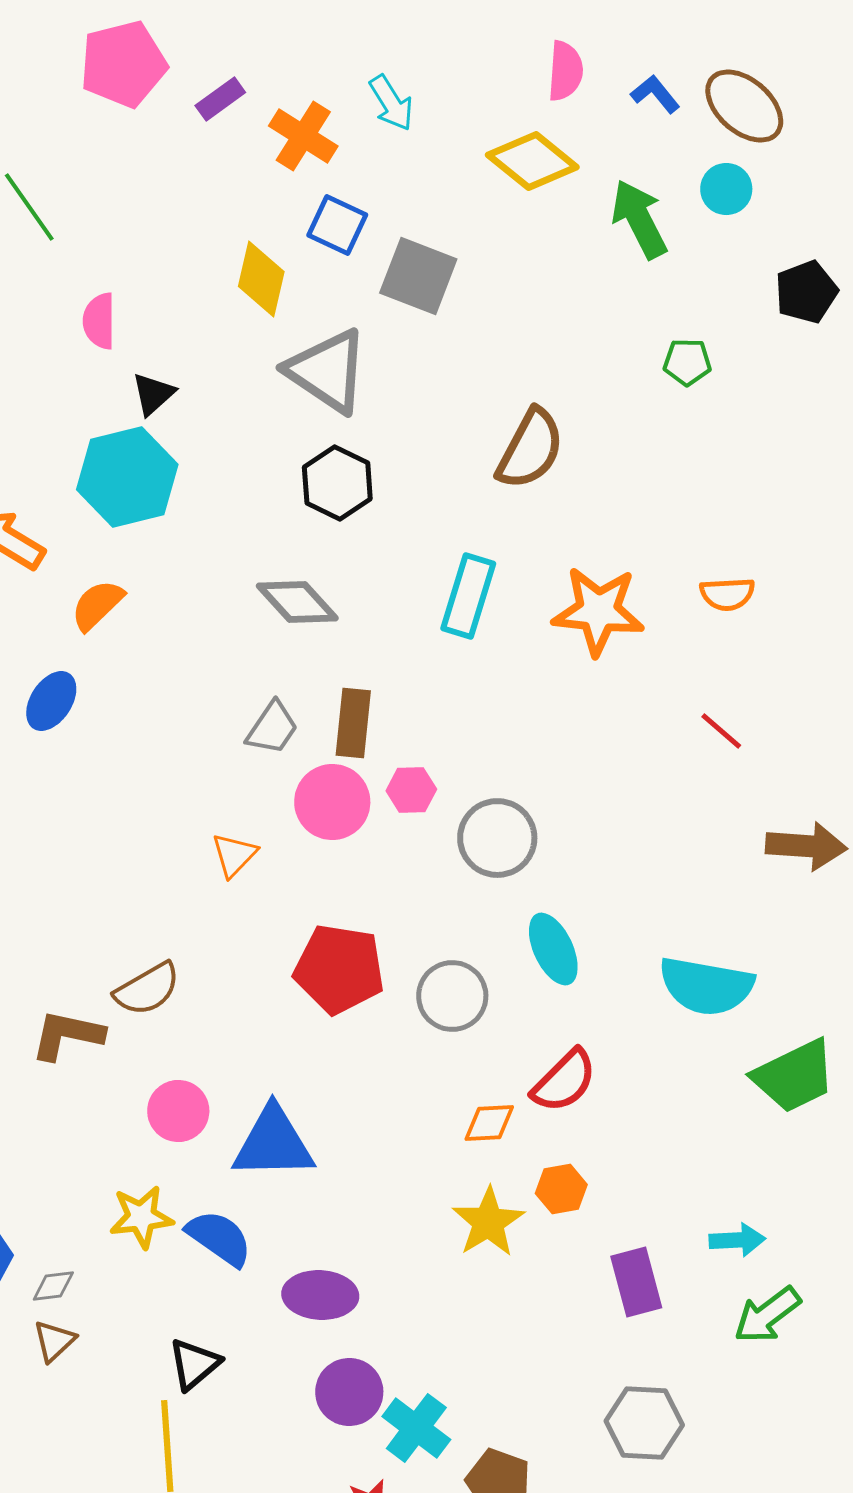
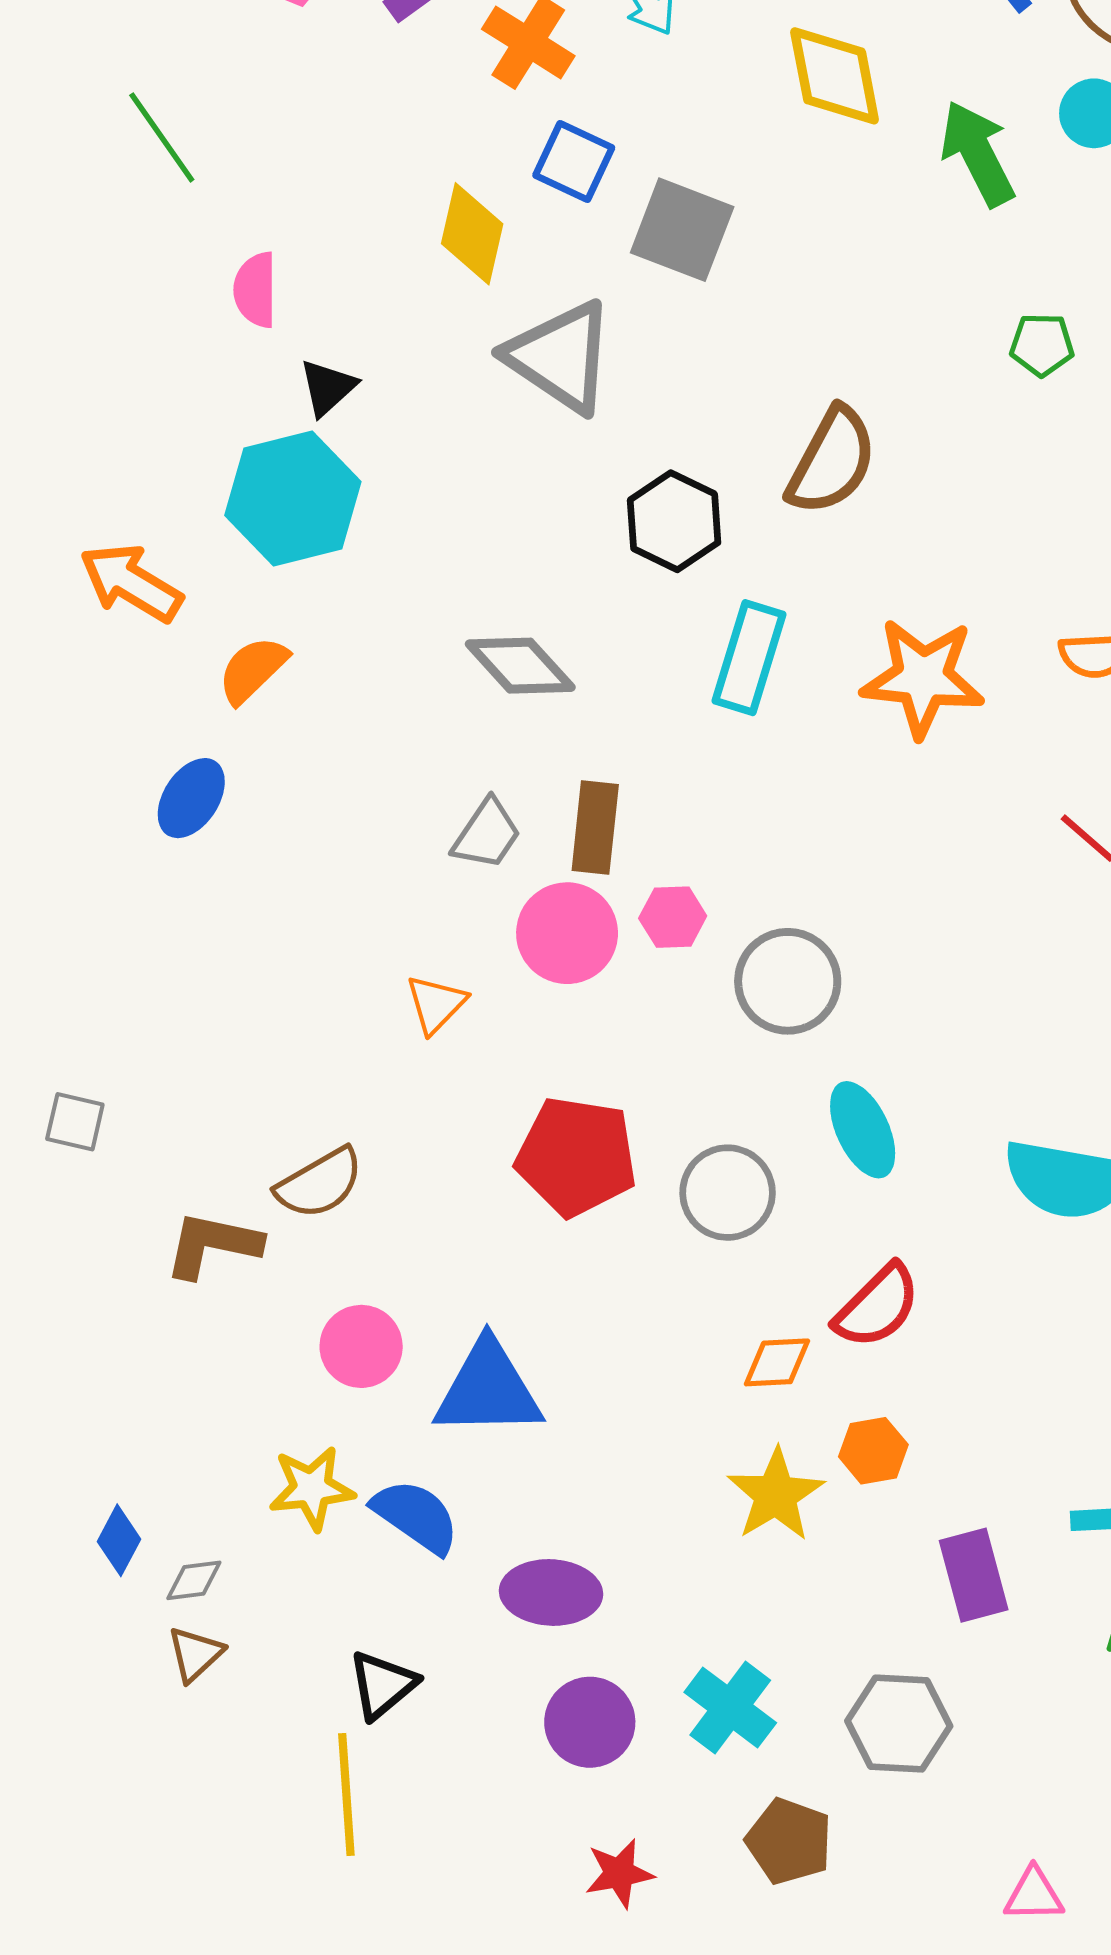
yellow diamond: (532, 161) -> (835, 76), turned 40
black hexagon: (337, 483) -> (674, 521), moved
gray hexagon: (644, 1423) -> (899, 1724), moved
cyan cross: (416, 1428) -> (730, 1708), moved

